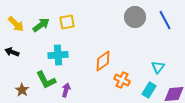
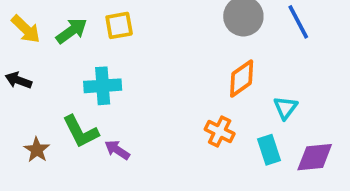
orange diamond: (103, 61) -> (242, 78), moved
purple arrow: (66, 90) -> (117, 150), turned -72
cyan rectangle: (149, 90) -> (269, 150), turned -49

